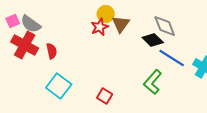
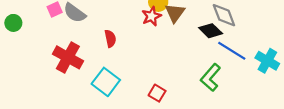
red cross: (25, 45) -> (68, 57), moved
red semicircle: (52, 51) -> (110, 39), moved

